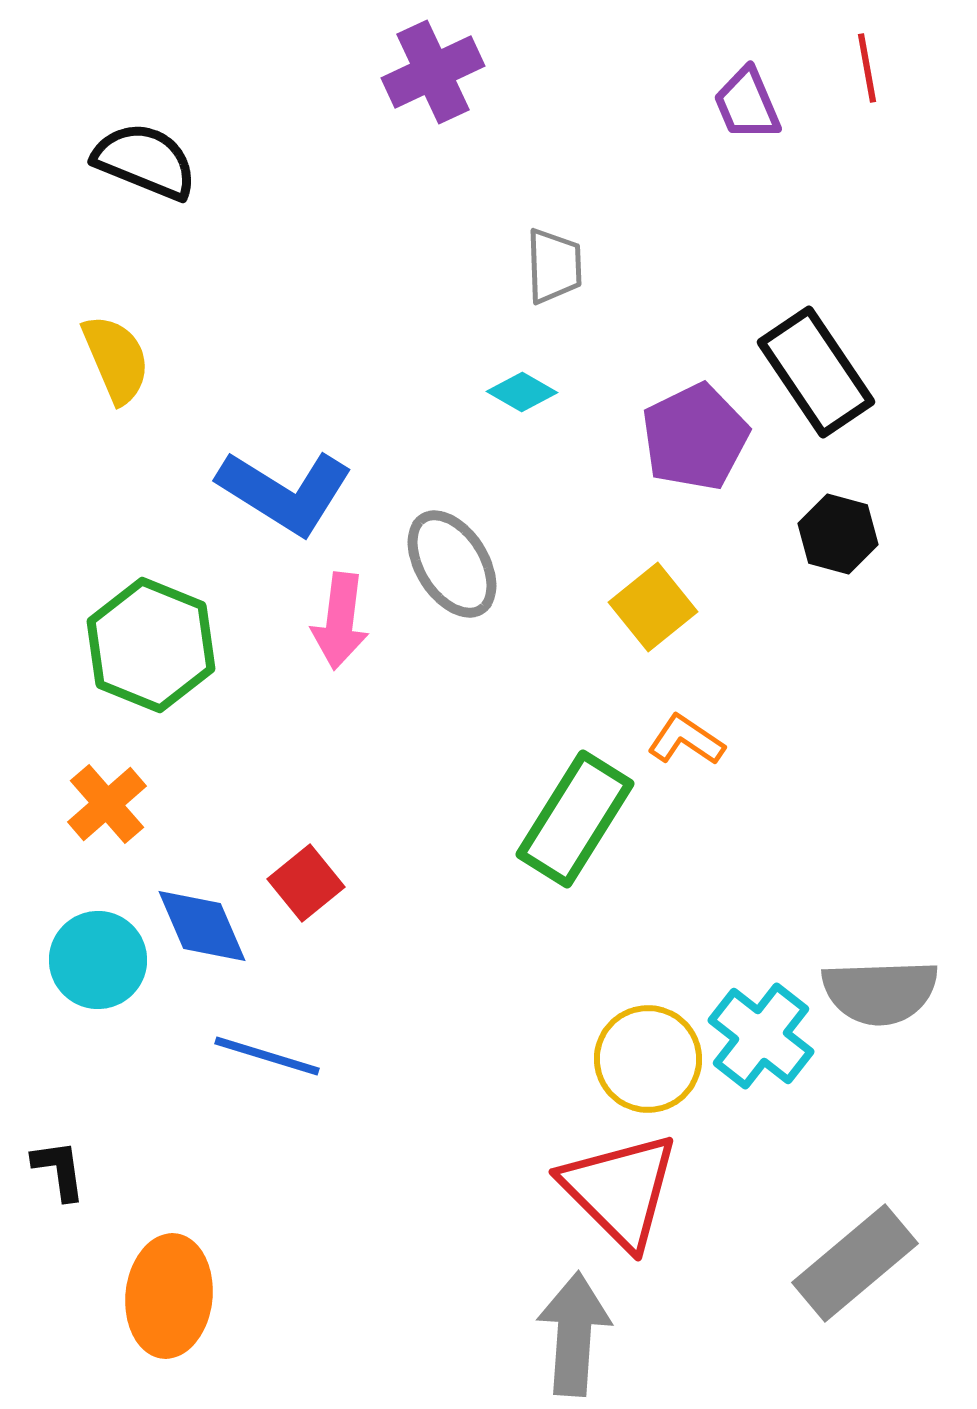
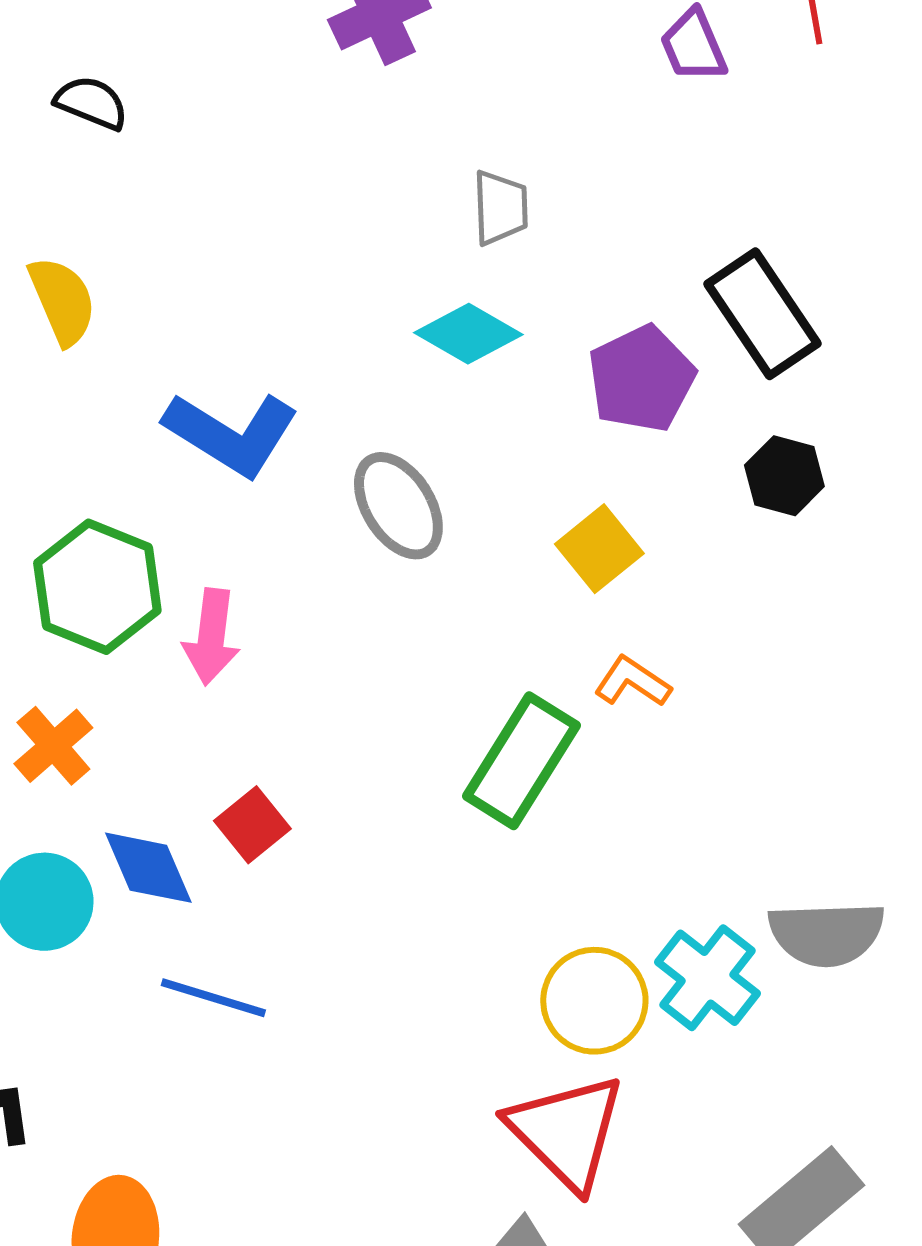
black semicircle: (145, 161) -> (91, 103), size x0.7
cyan diamond: (522, 392) -> (468, 334), size x1.5
pink arrow: (340, 621) -> (211, 637), moved

